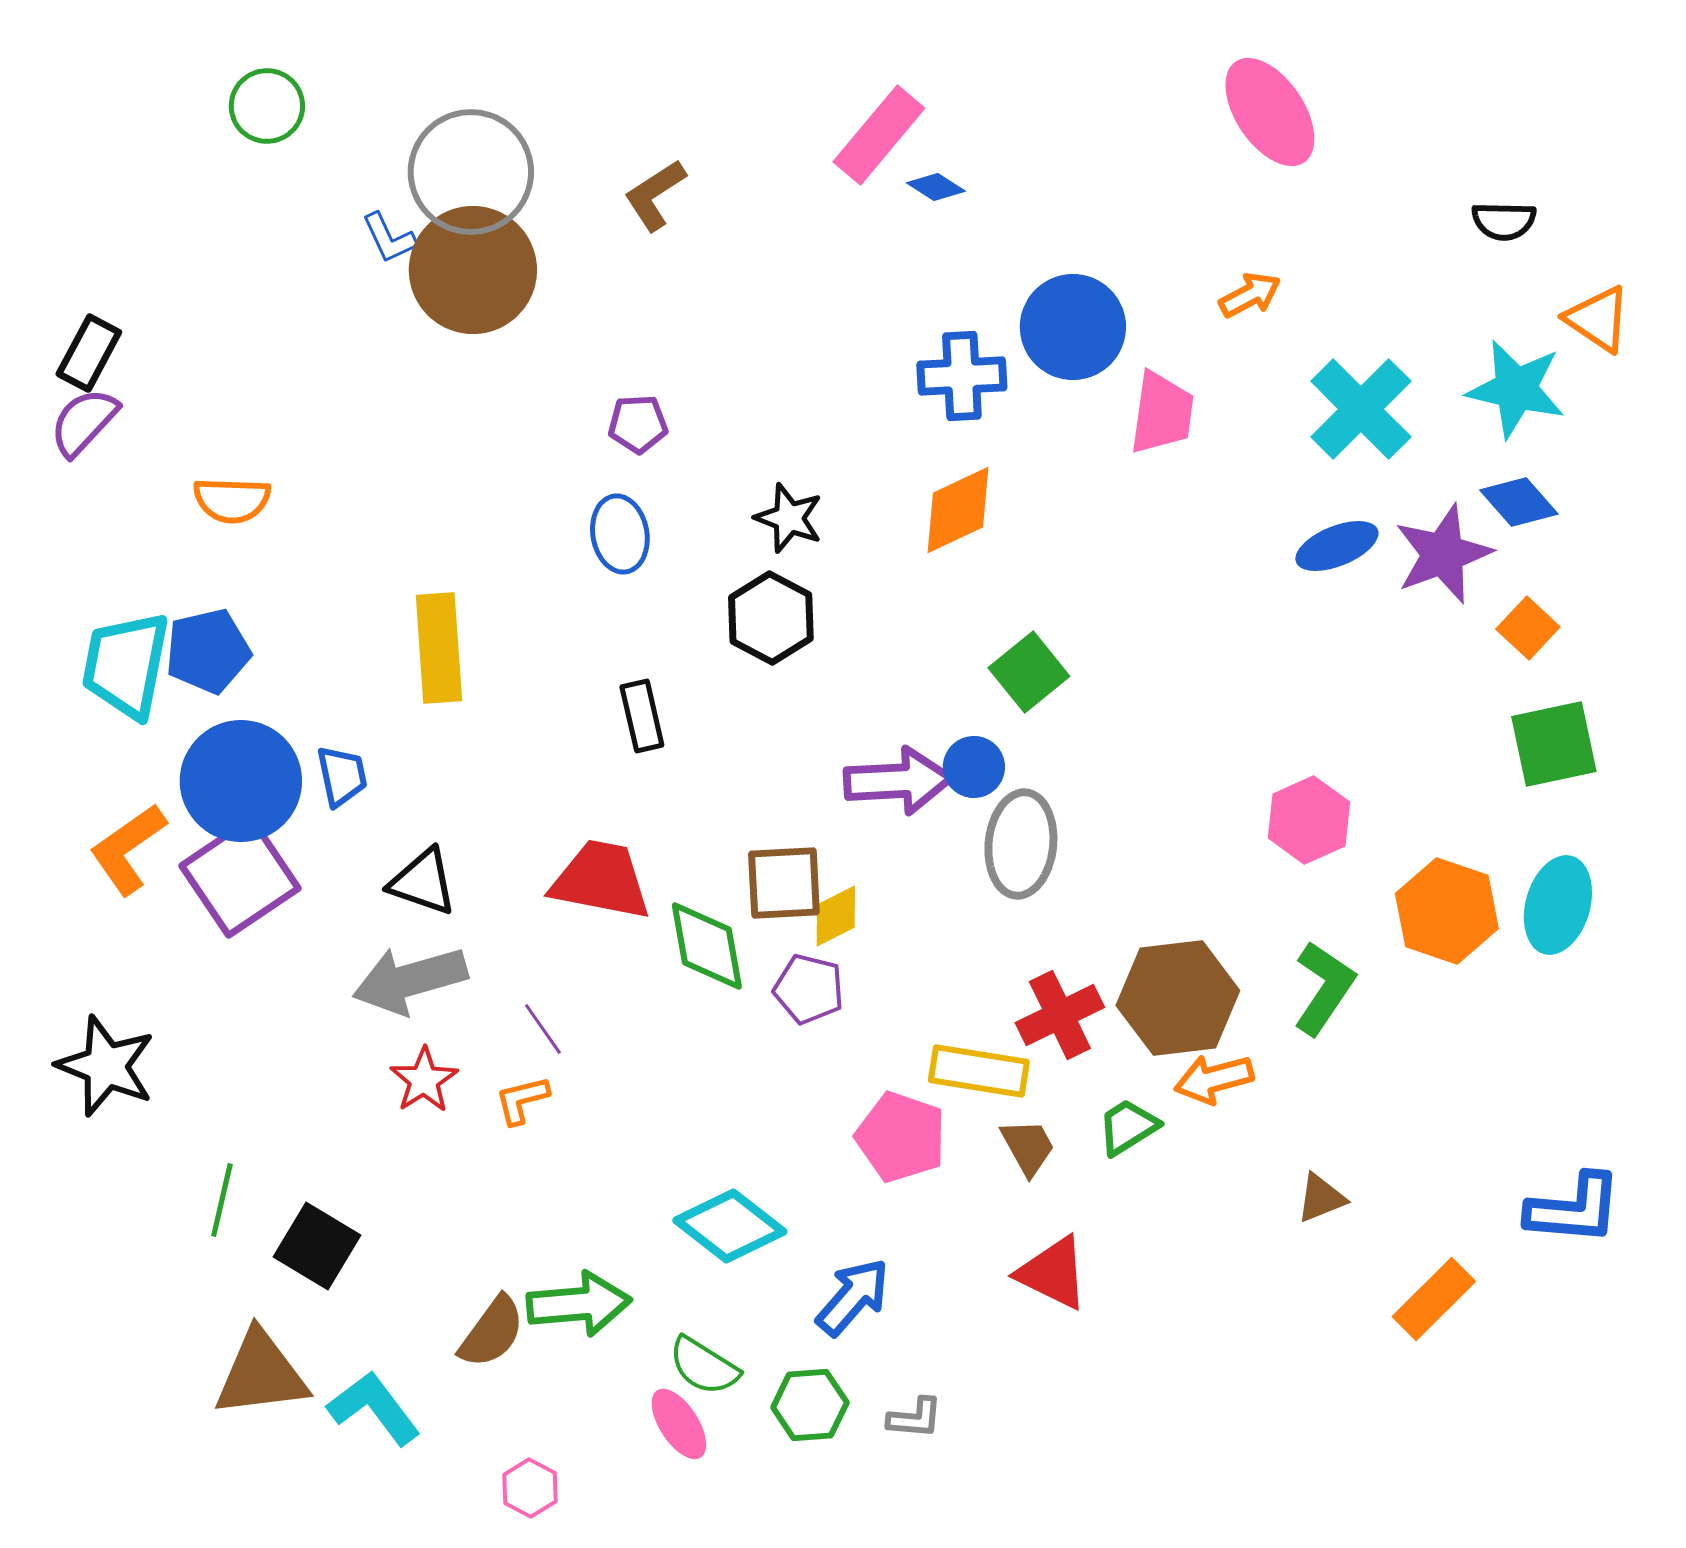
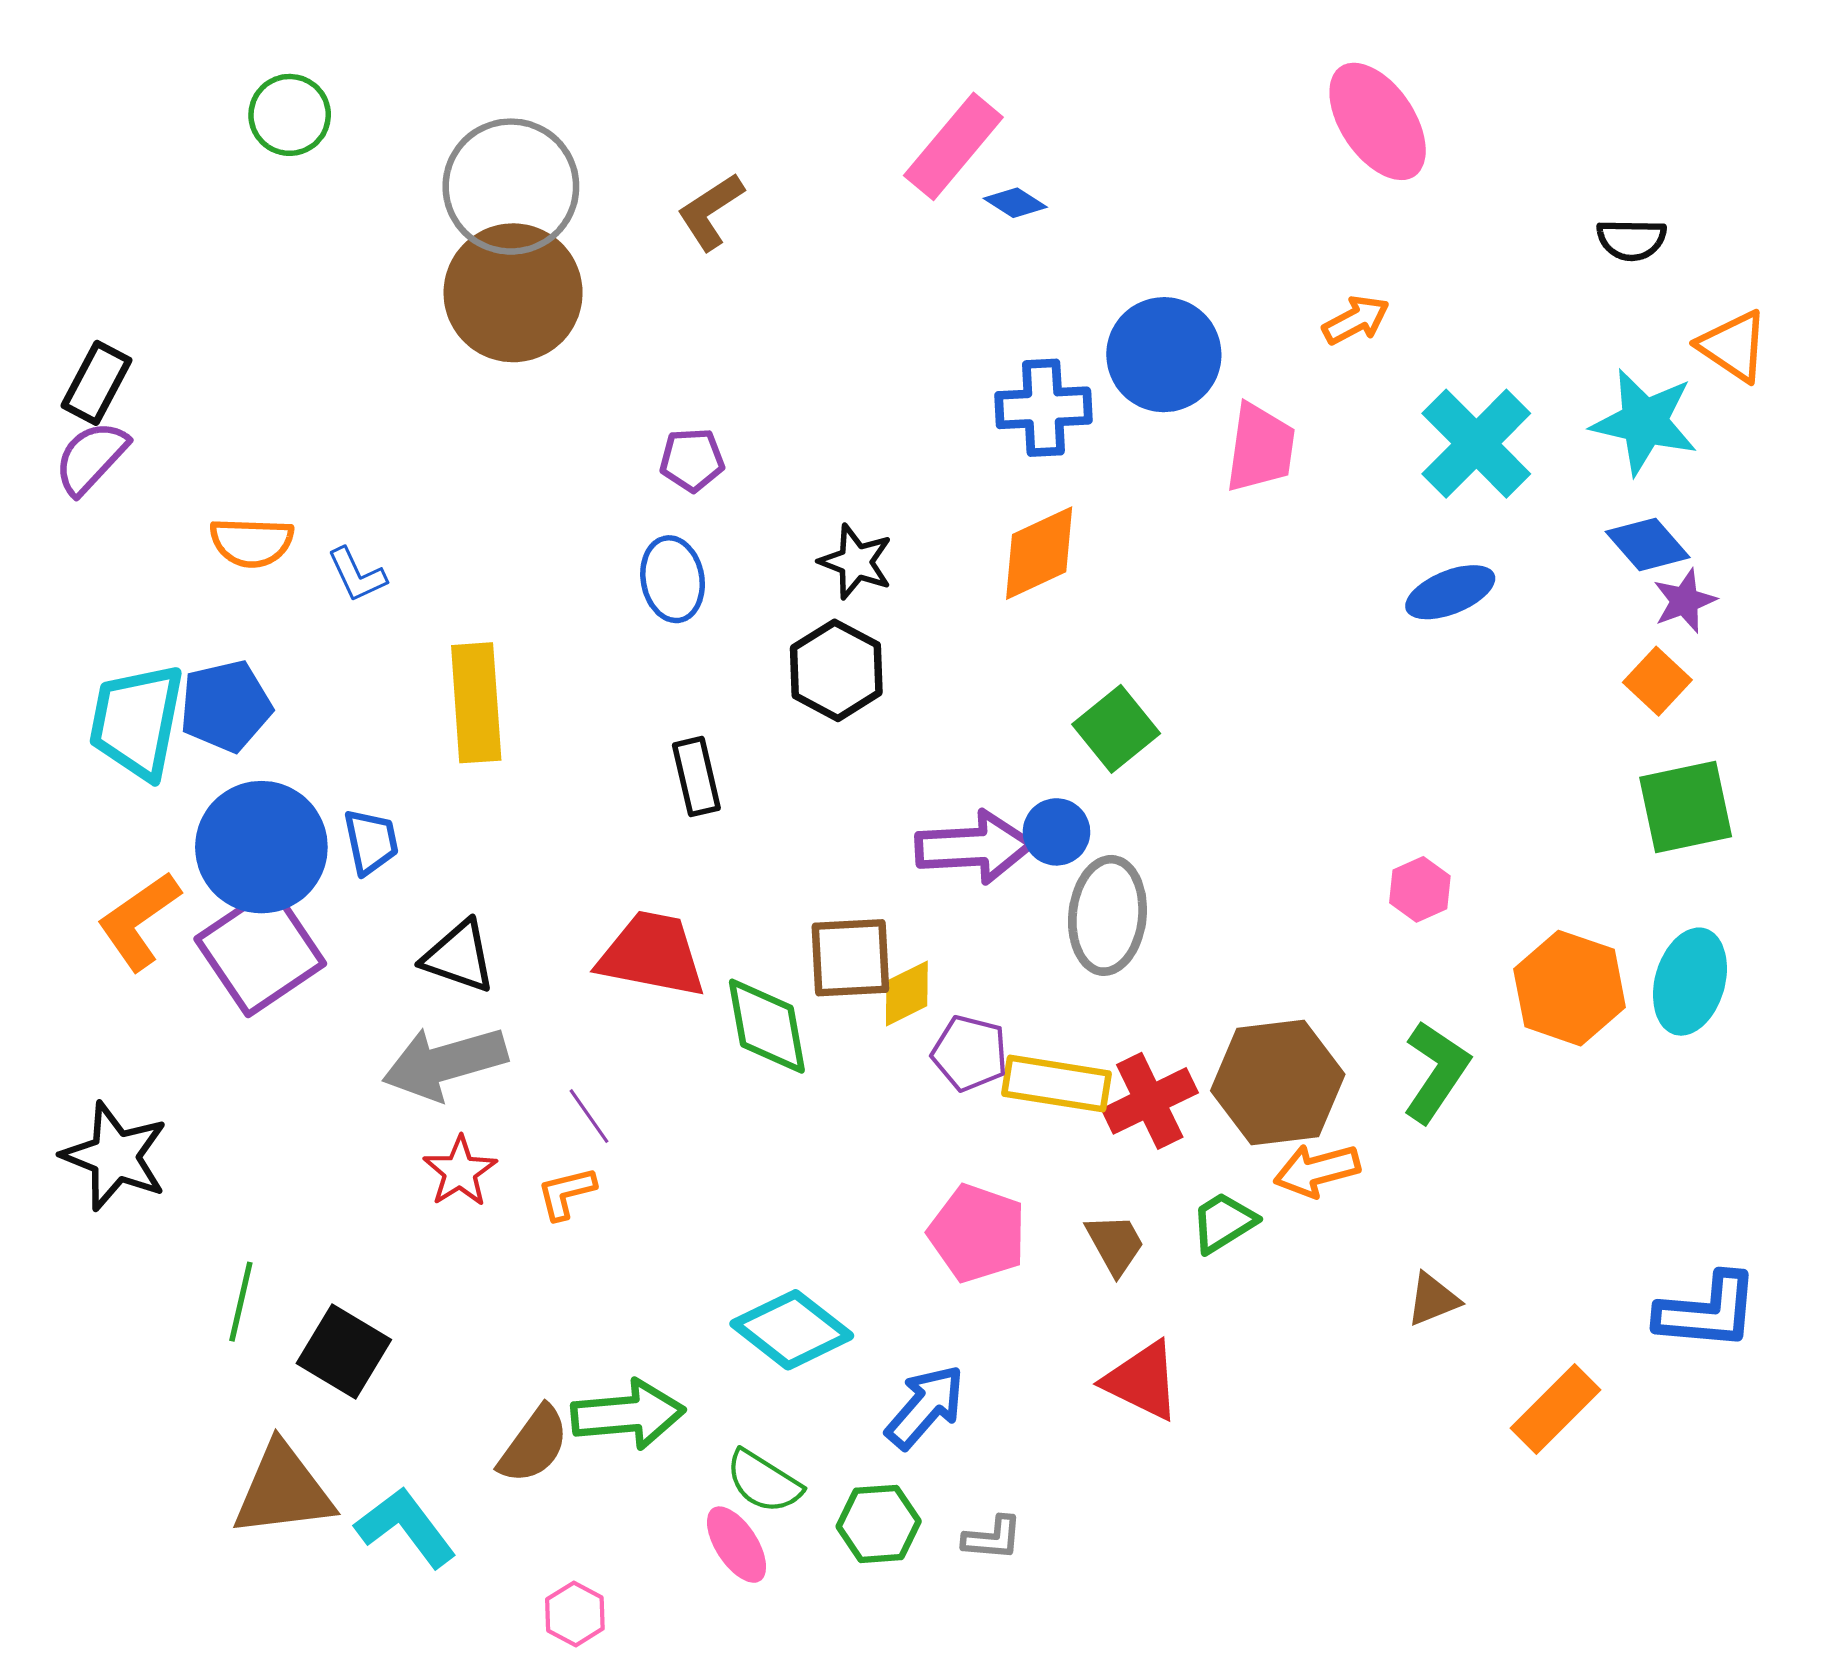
blue L-shape: (389, 238) -> (357, 575), moved
purple star: (1443, 554) -> (1685, 601), moved, size x0.6
pink hexagon: (1309, 820) -> (1420, 889), size x0.7
purple pentagon: (809, 989) -> (970, 1053), moved
yellow rectangle: (979, 1071) -> (1056, 1084), moved

